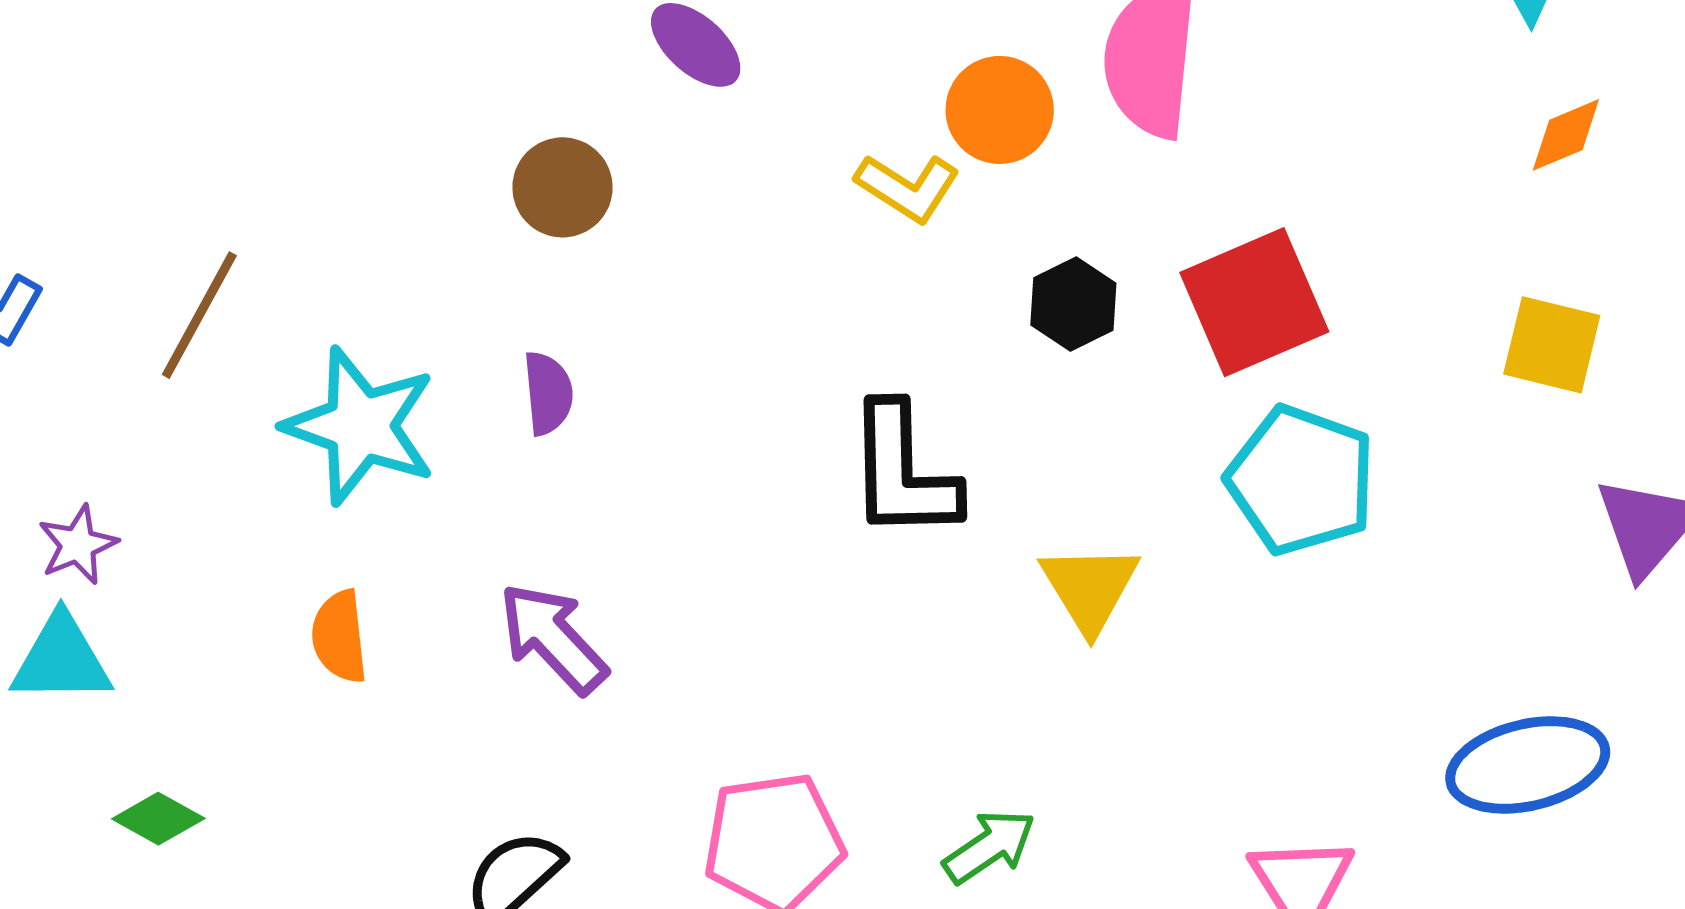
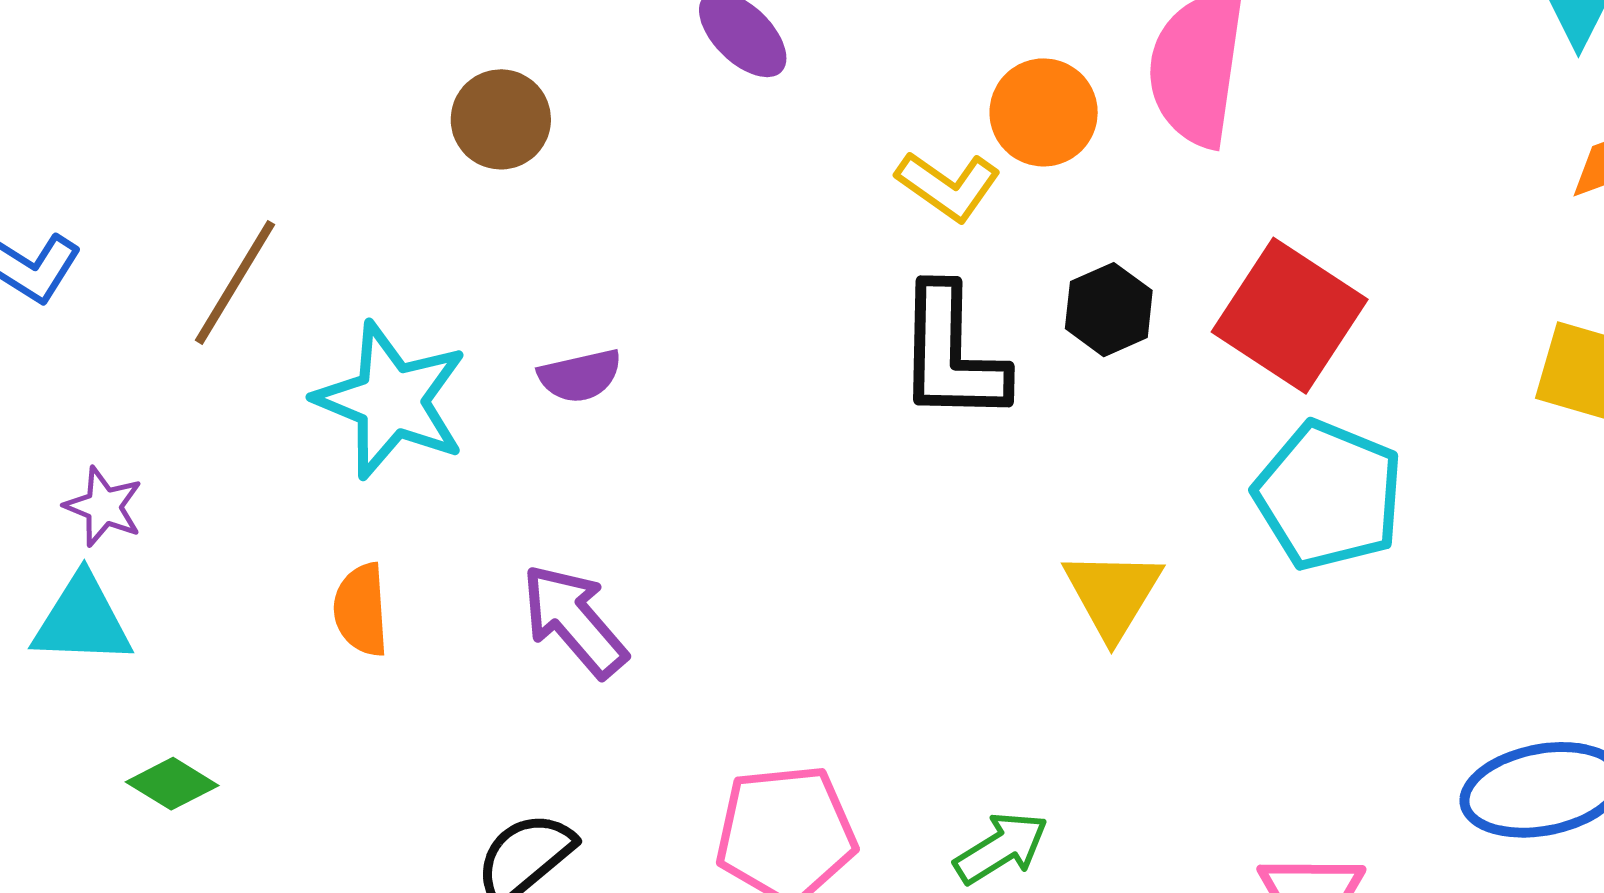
brown circle: (562, 187) -> (501, 119), moved
red square: (1254, 302) -> (1290, 316), turned -36
purple semicircle: (548, 393) -> (580, 376), turned 80
black L-shape: (903, 472) -> (951, 354), moved
purple star: (78, 545) -> (104, 507), turned -30

